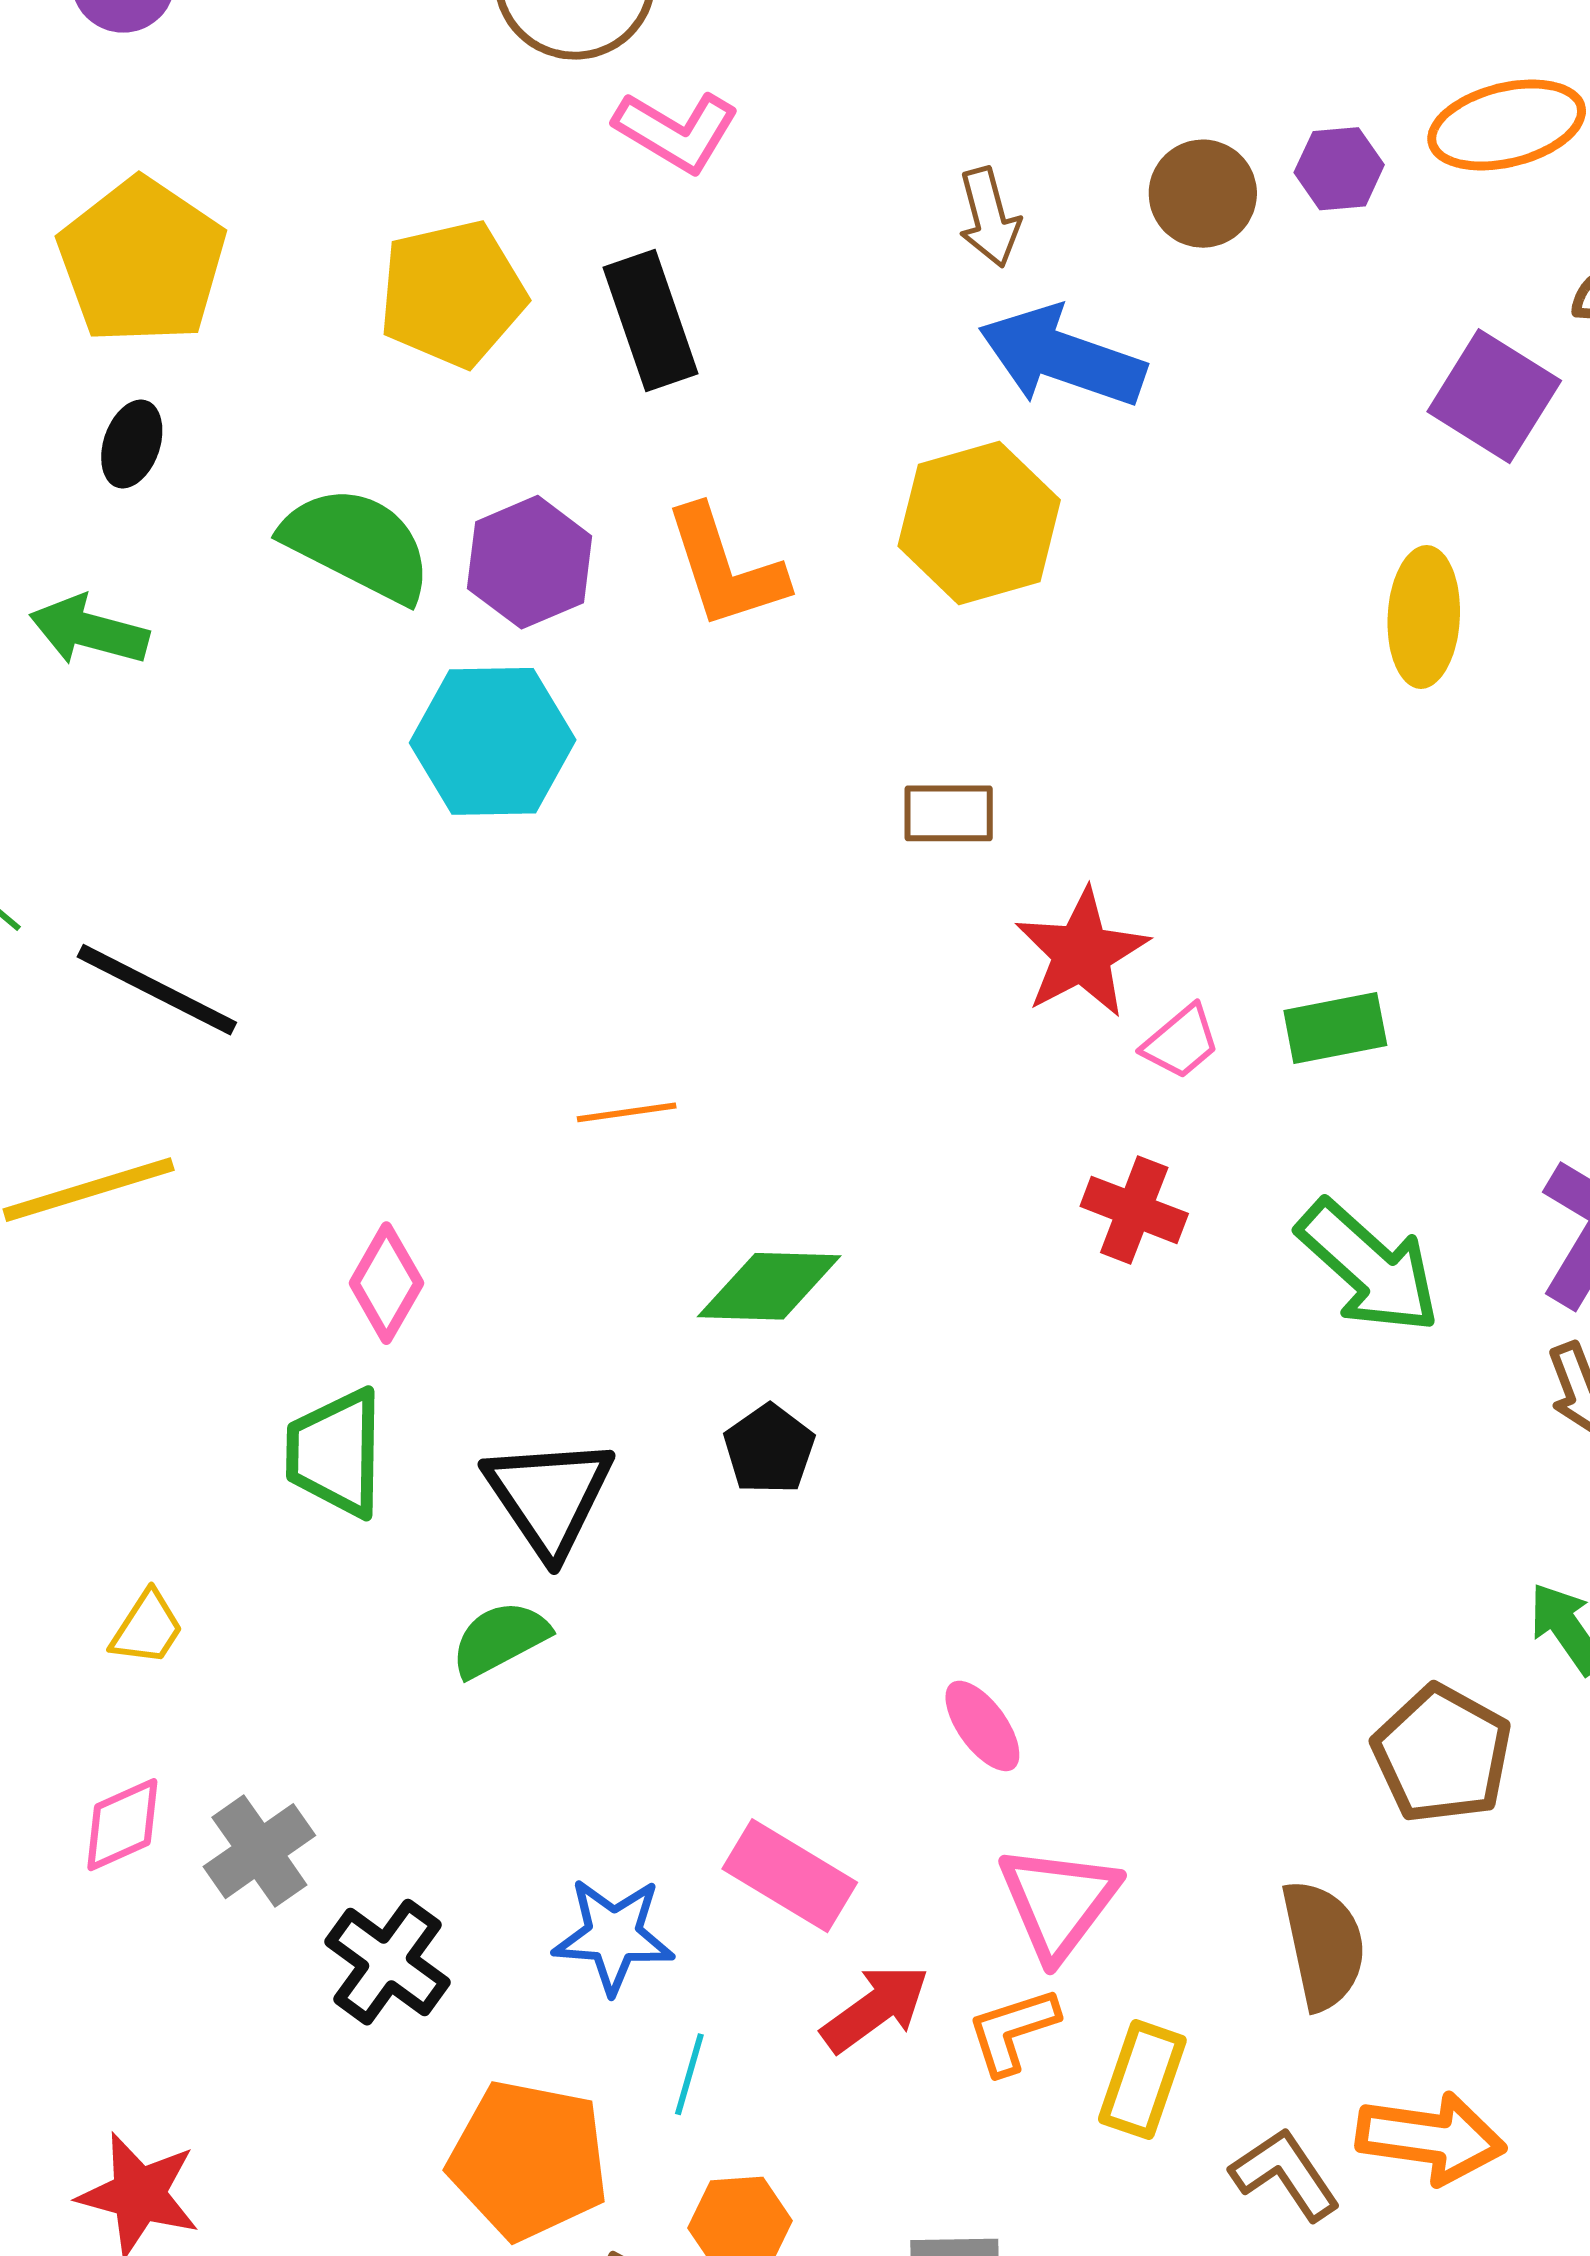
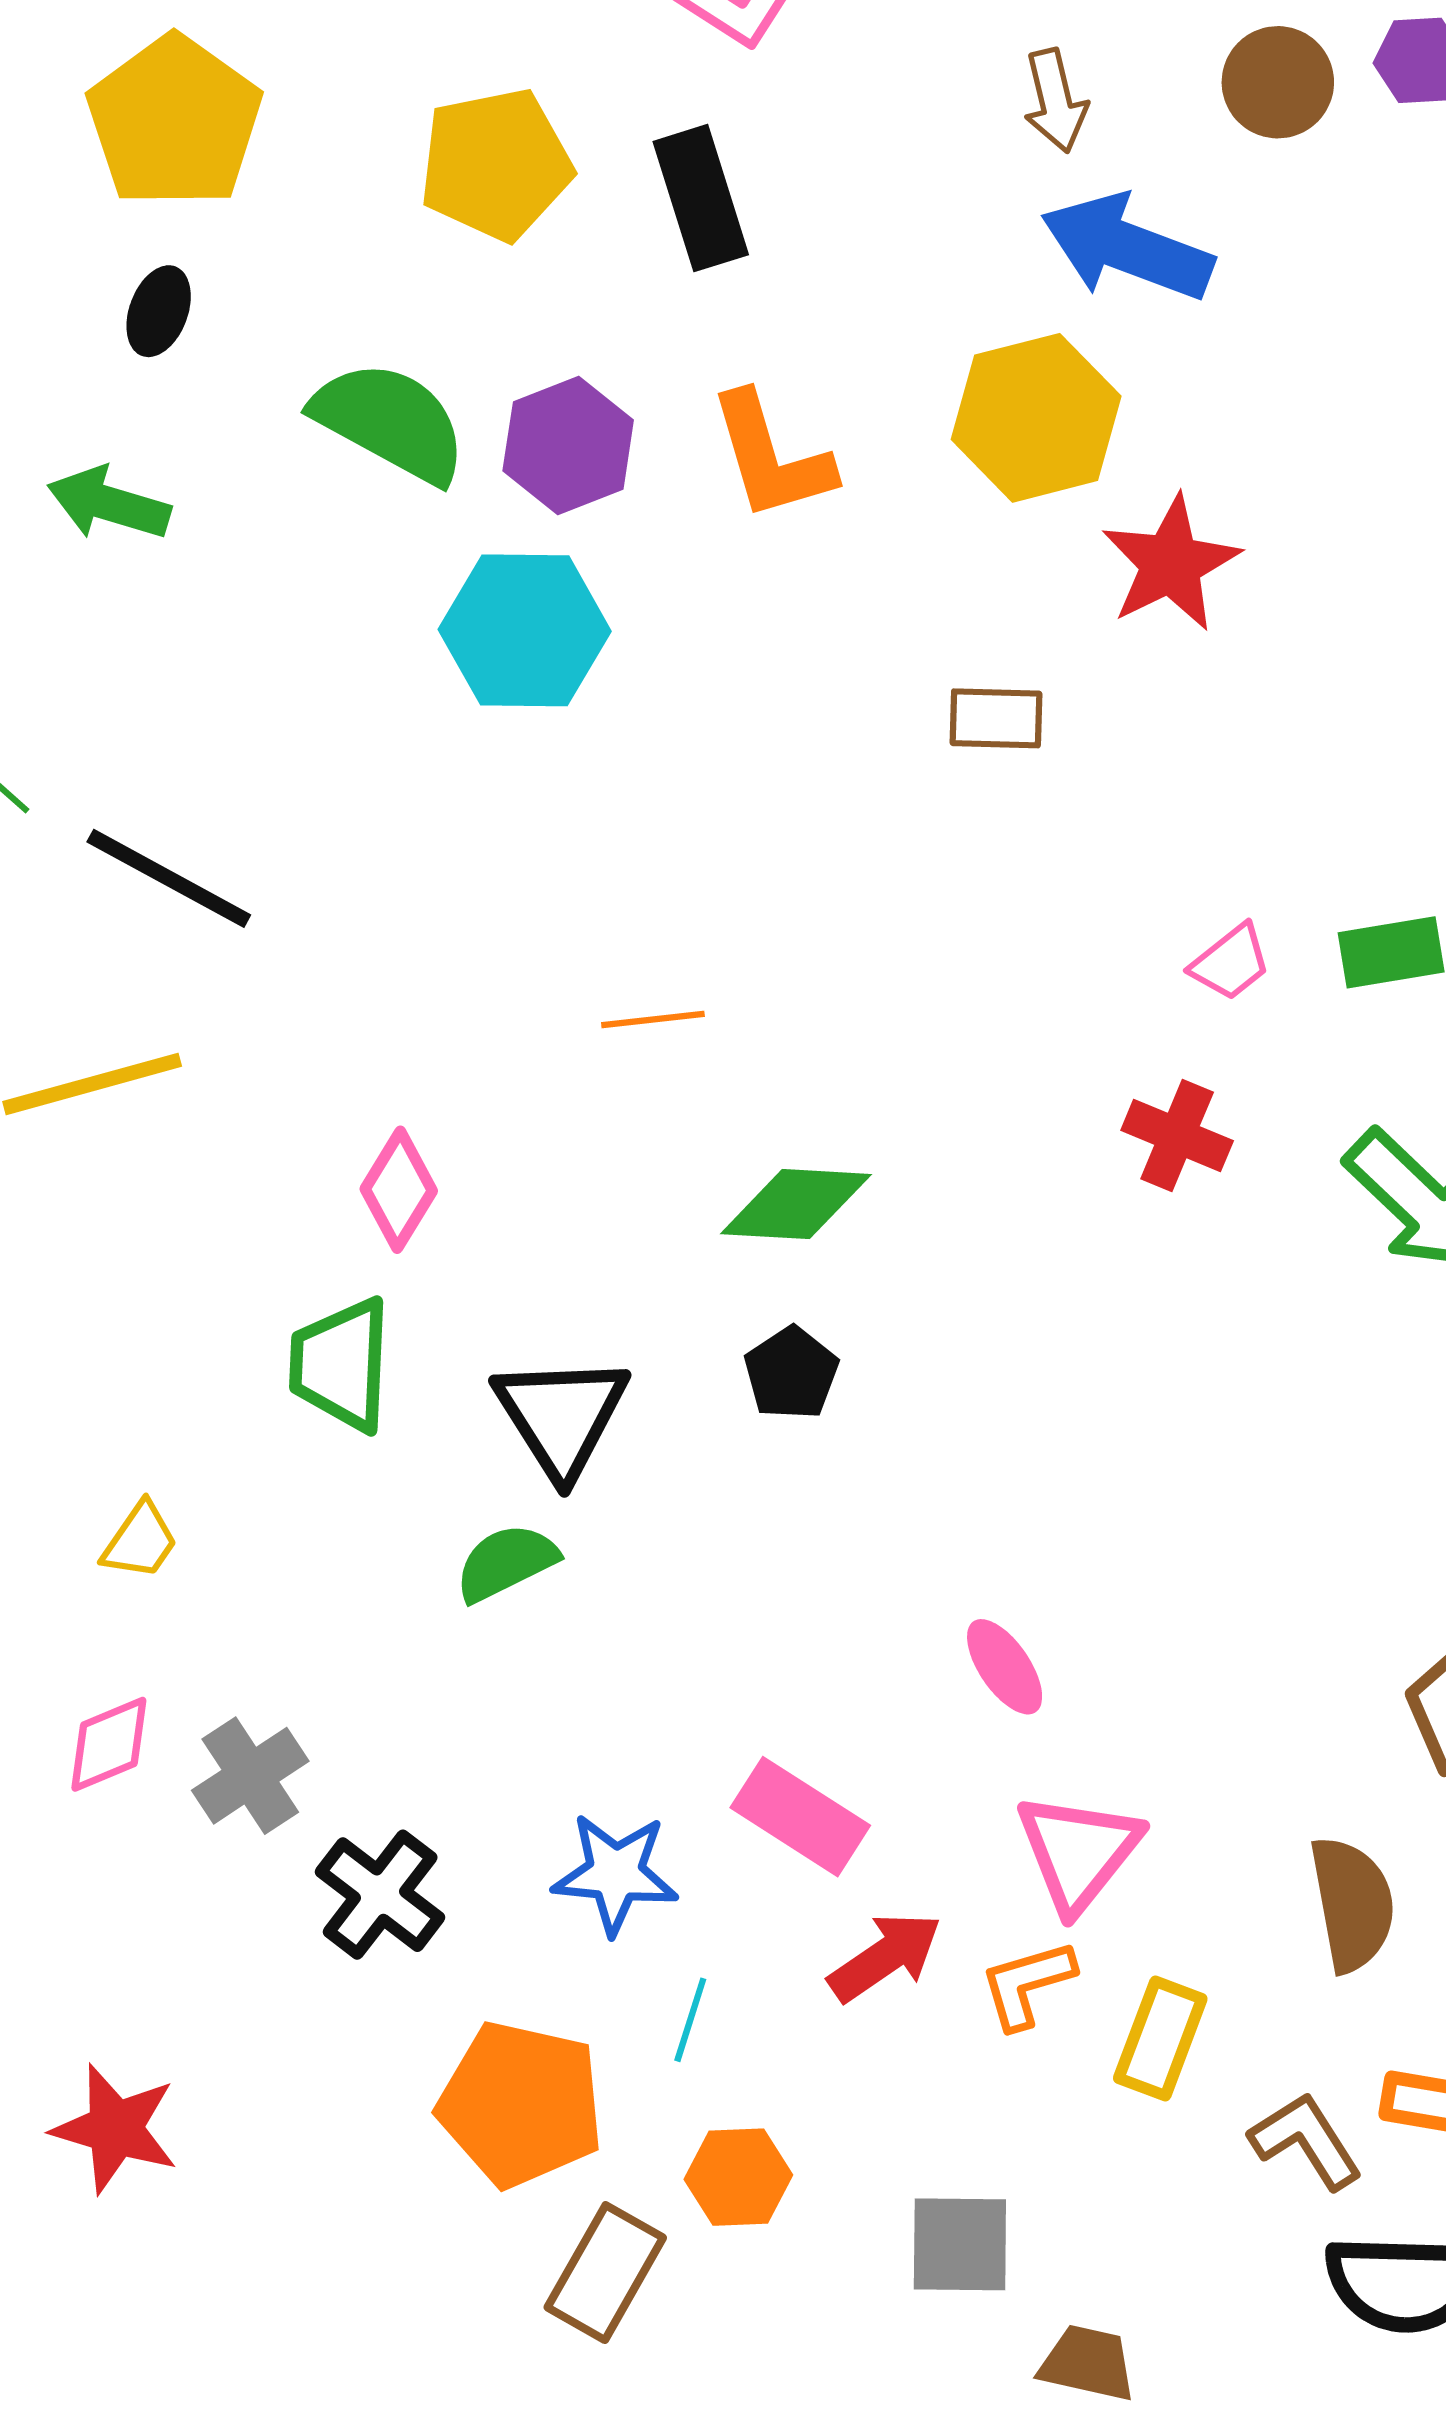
red star: (1082, 953) -> (1171, 564), moved

